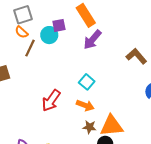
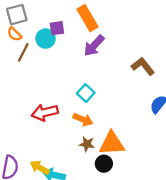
red arrow: (51, 100) -> (45, 112), turned 40

